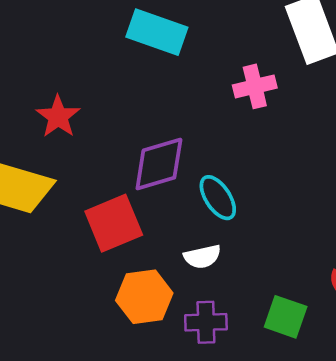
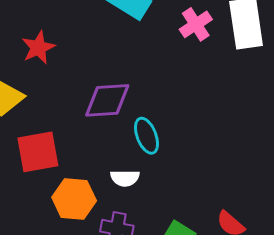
pink cross: (255, 86) -> (196, 24), moved, turned -32
red square: (114, 223) -> (38, 152), moved

